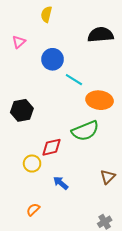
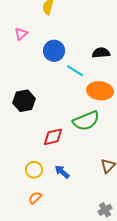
black semicircle: (101, 35) -> (101, 53), moved, size x0.7
yellow circle: (32, 164) -> (34, 170), moved

